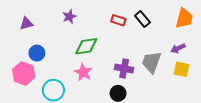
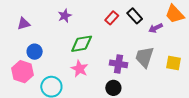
orange trapezoid: (184, 18) -> (175, 14), turned 125
red rectangle: (118, 20) -> (112, 18), turned -64
purple arrow: (178, 48) -> (156, 28), moved

